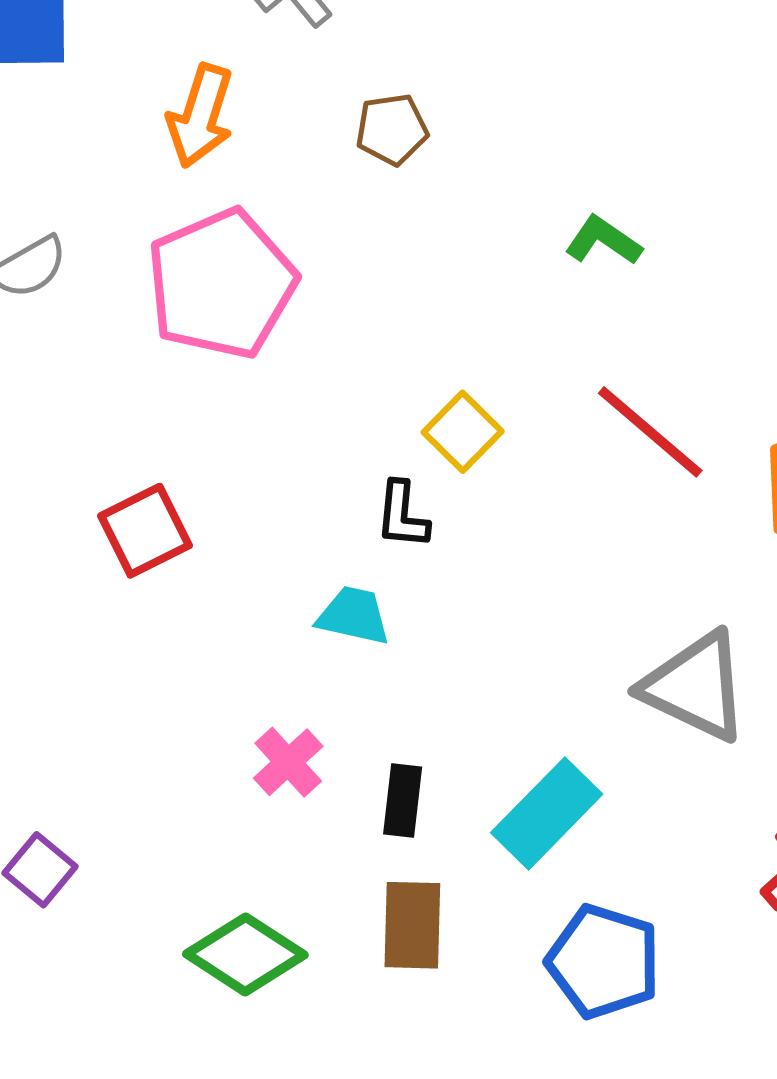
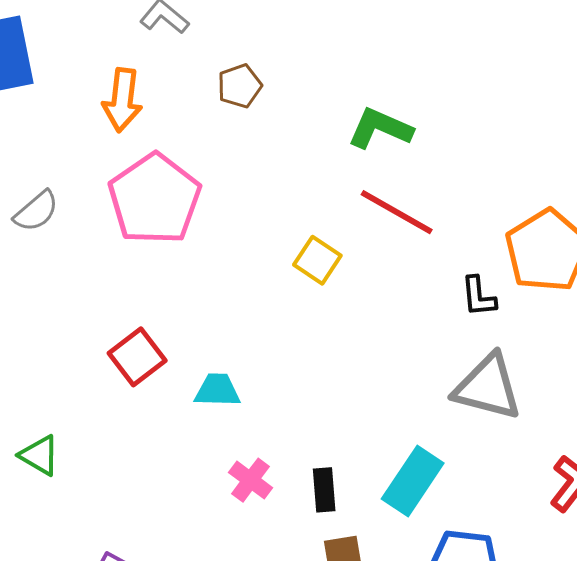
green L-shape: (603, 241) -> (380, 128), size x1.4
red line: (650, 432) -> (397, 212), moved
black L-shape: (402, 515) -> (478, 297), moved
cyan trapezoid: (354, 616) -> (217, 390), moved

